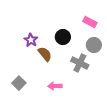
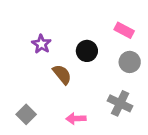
purple star: (31, 40) -> (41, 44), moved
gray cross: (80, 63) -> (120, 103), moved

